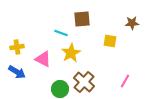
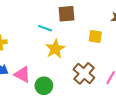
pink triangle: (43, 59) -> (22, 74), moved
brown cross: (84, 82) -> (84, 73), moved

